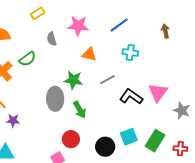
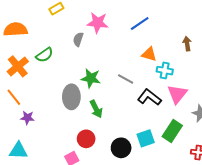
brown arrow: (165, 31) -> (187, 44), moved
gray semicircle: (52, 39) -> (78, 39), moved, turned 32
cyan cross: (130, 53) -> (165, 71), moved
orange triangle: (89, 54) -> (149, 54), moved
gray line: (107, 80) -> (126, 79), turned 56
green rectangle: (155, 141) -> (172, 131), moved

